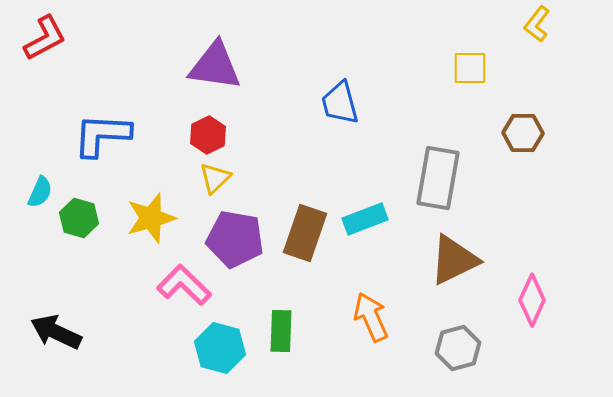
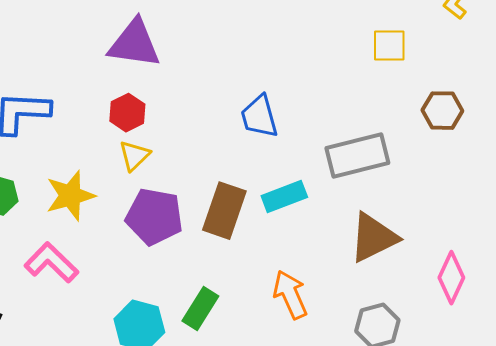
blue trapezoid: (340, 103) -> (259, 117), moved
gray rectangle: (438, 178) -> (357, 156), turned 66
pink L-shape: (184, 285) -> (51, 263), moved
green rectangle: (281, 331) -> (200, 309), turned 30

